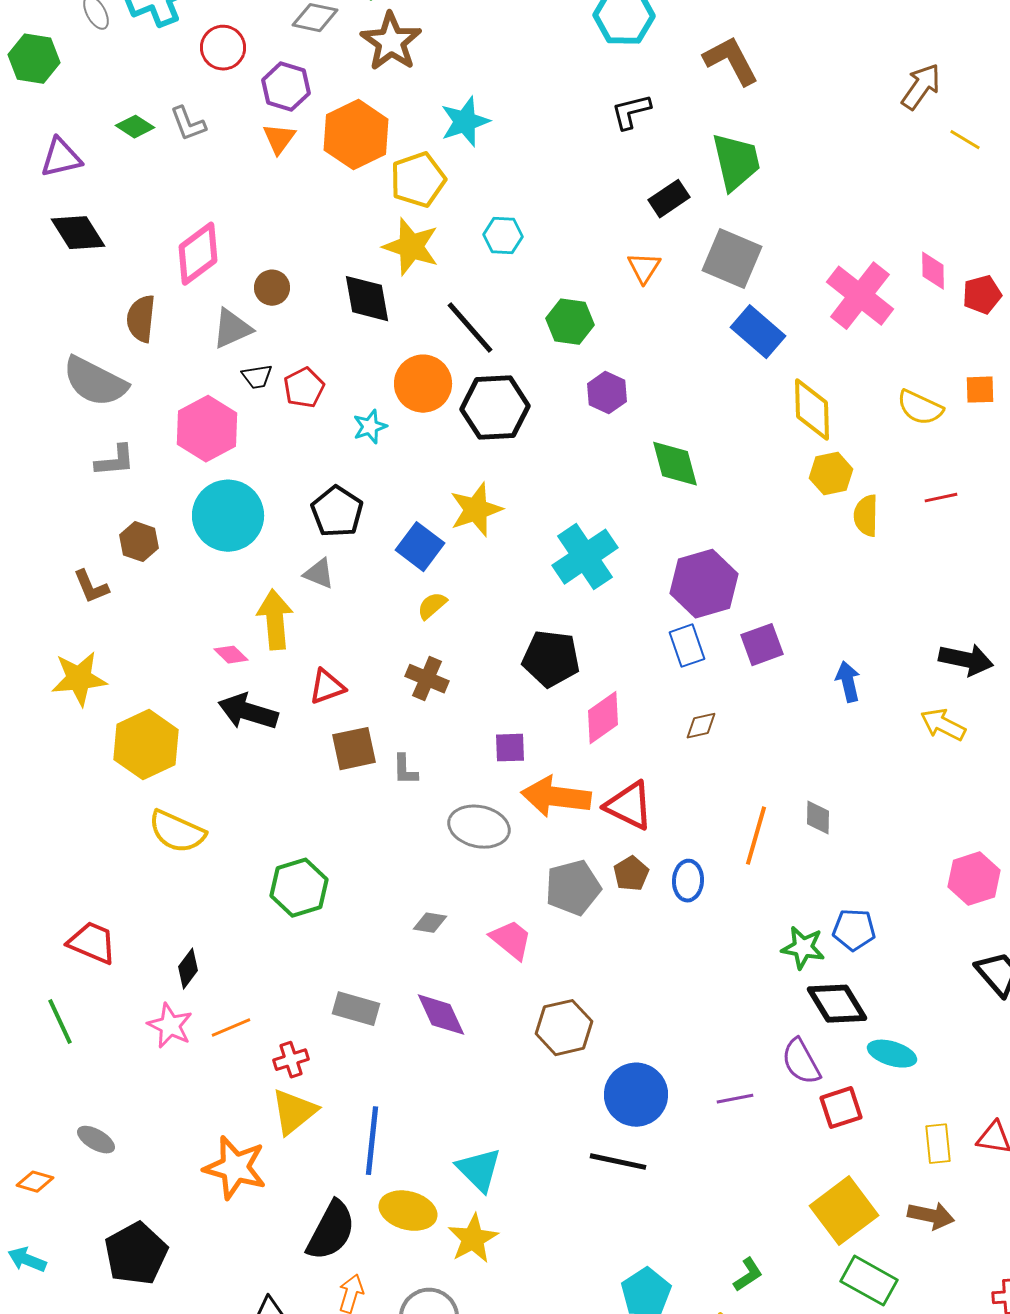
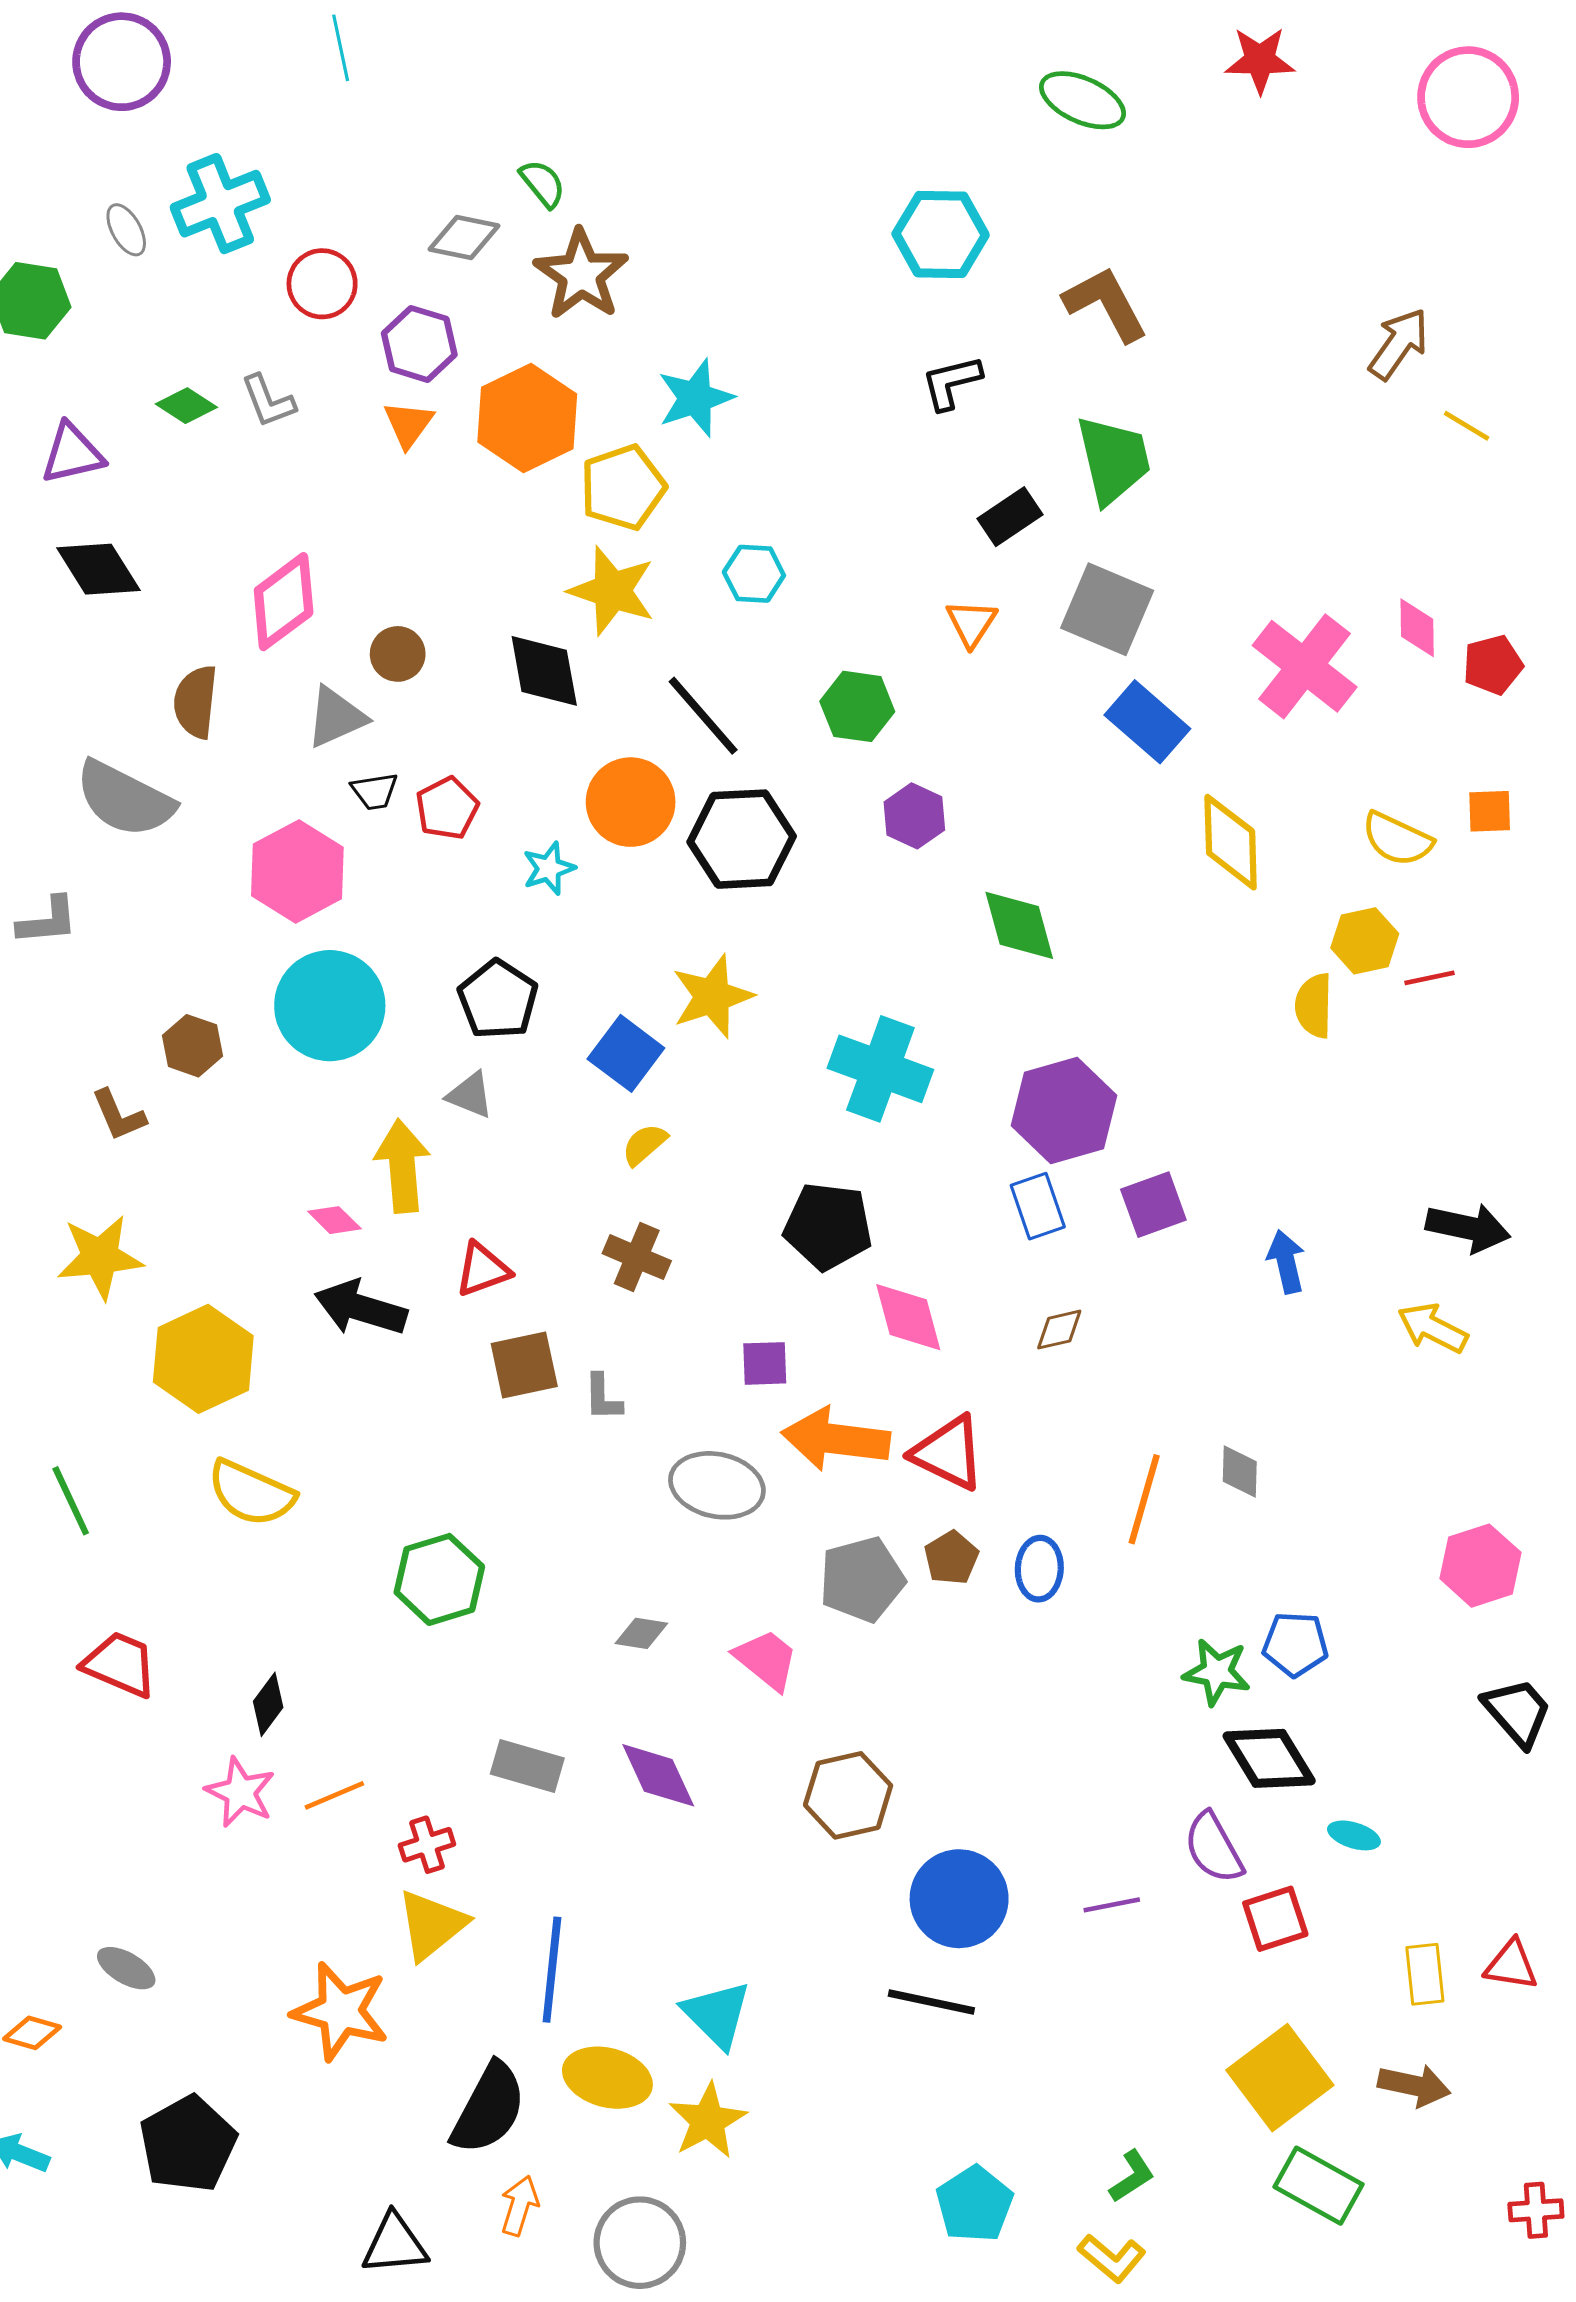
gray L-shape: (115, 461) -> (48, 921), moved
yellow hexagon: (831, 474) -> (1365, 941), moved
cyan cross: (585, 557) -> (880, 1069), turned -36
pink diamond: (603, 718) -> (908, 1317), turned -70
green line: (60, 1022) -> (71, 1501), moved
cyan ellipse: (892, 1054) -> (1354, 1835), size x0.7

